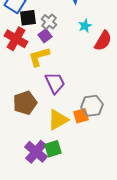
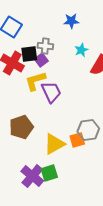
black square: (28, 18) -> (29, 54), moved
gray cross: (49, 22) -> (45, 46), turned -35
purple trapezoid: (55, 83) -> (51, 92), moved

